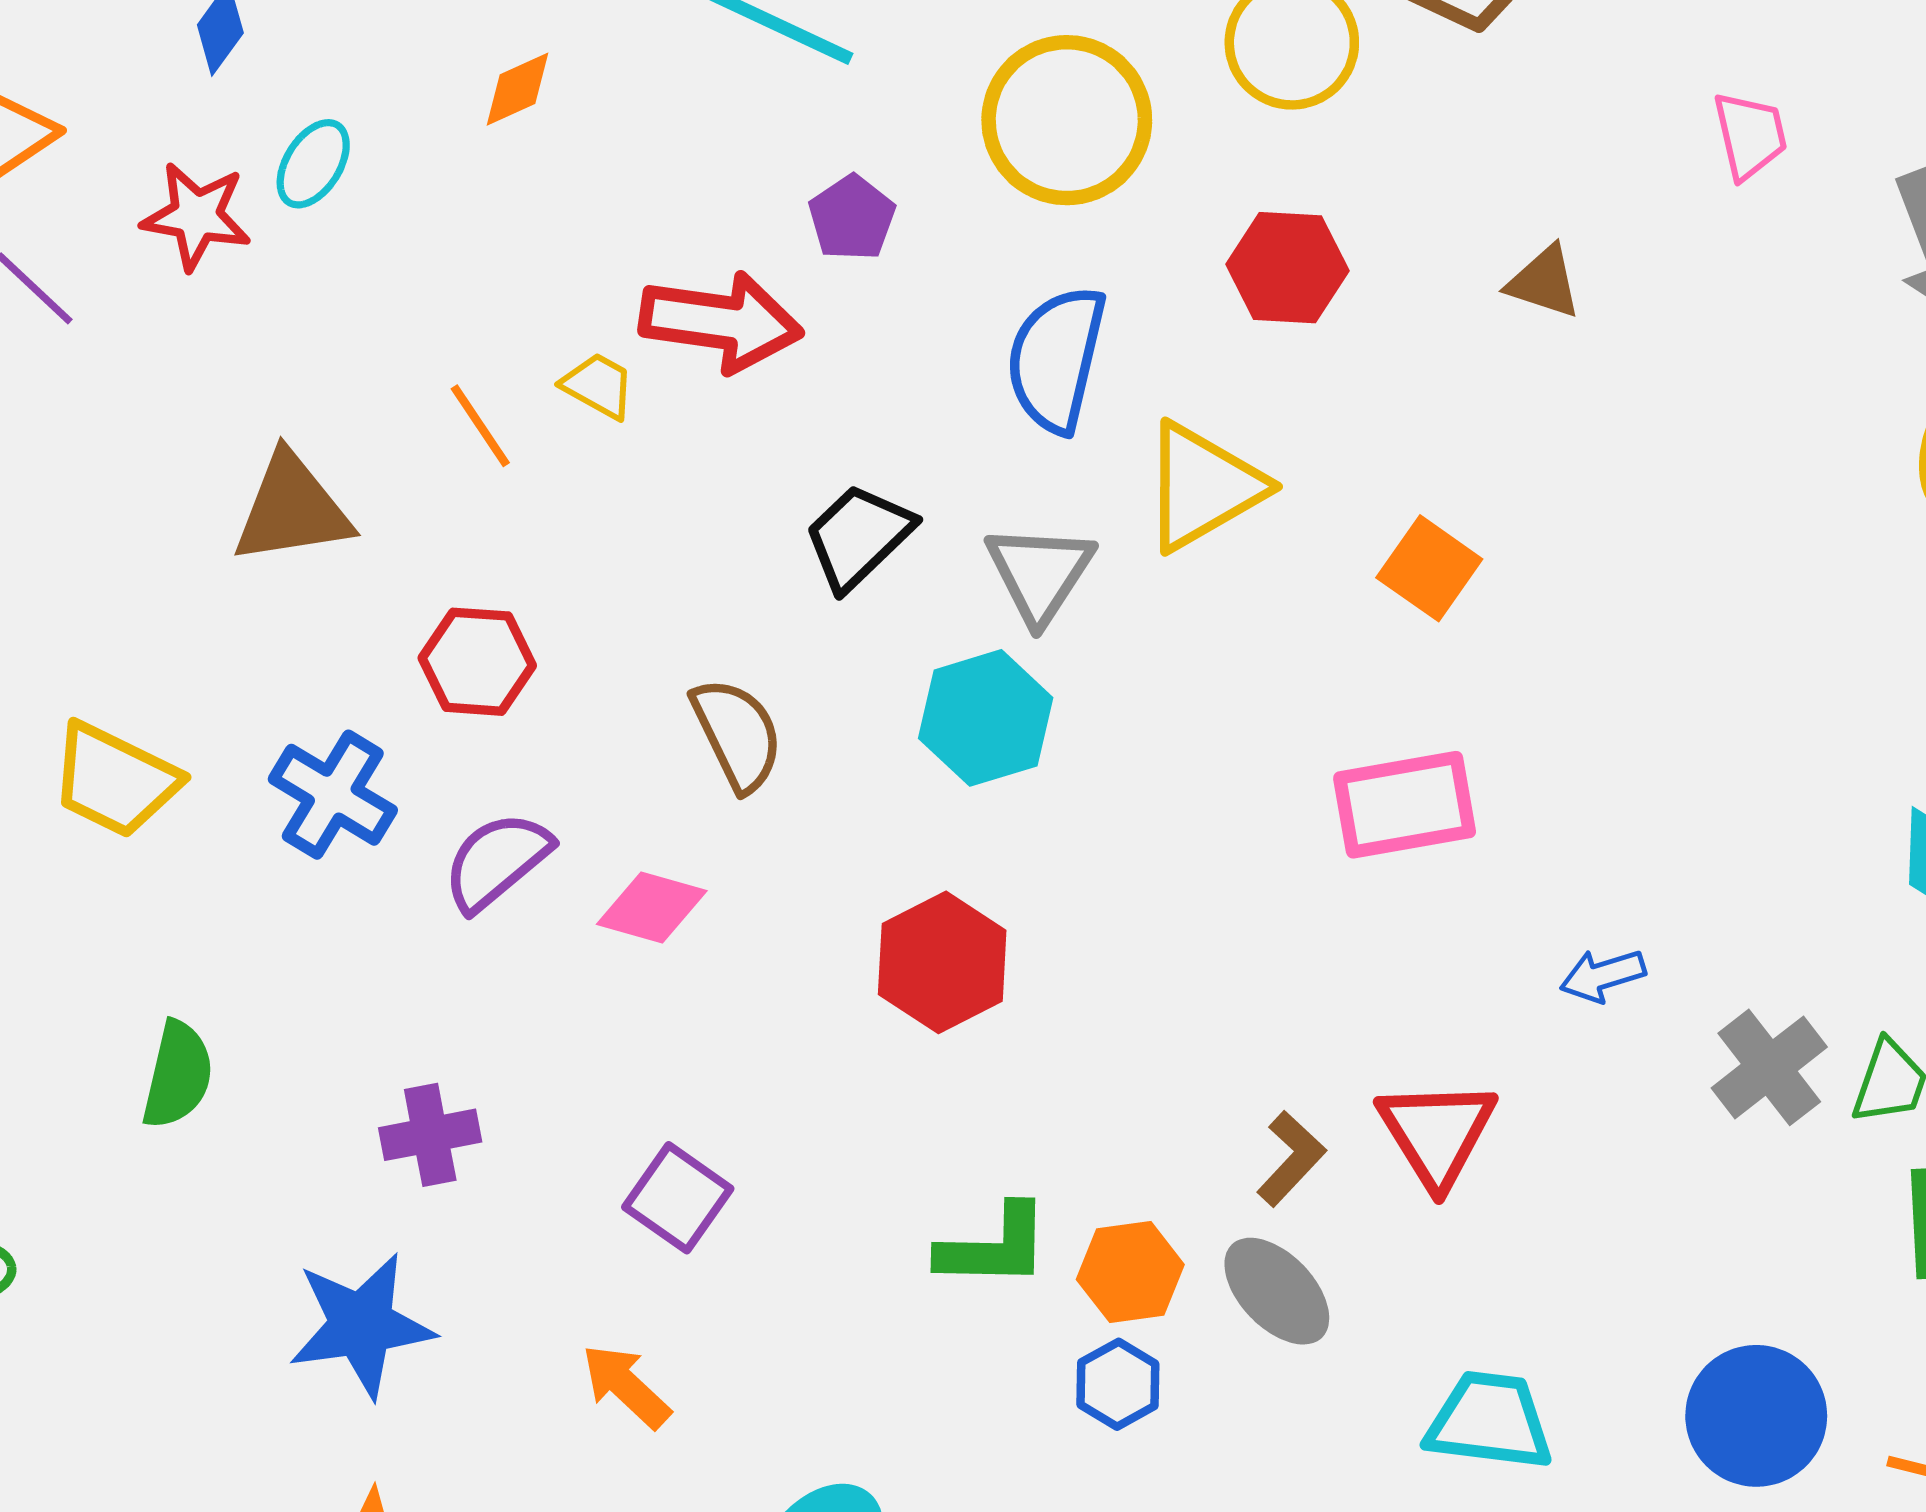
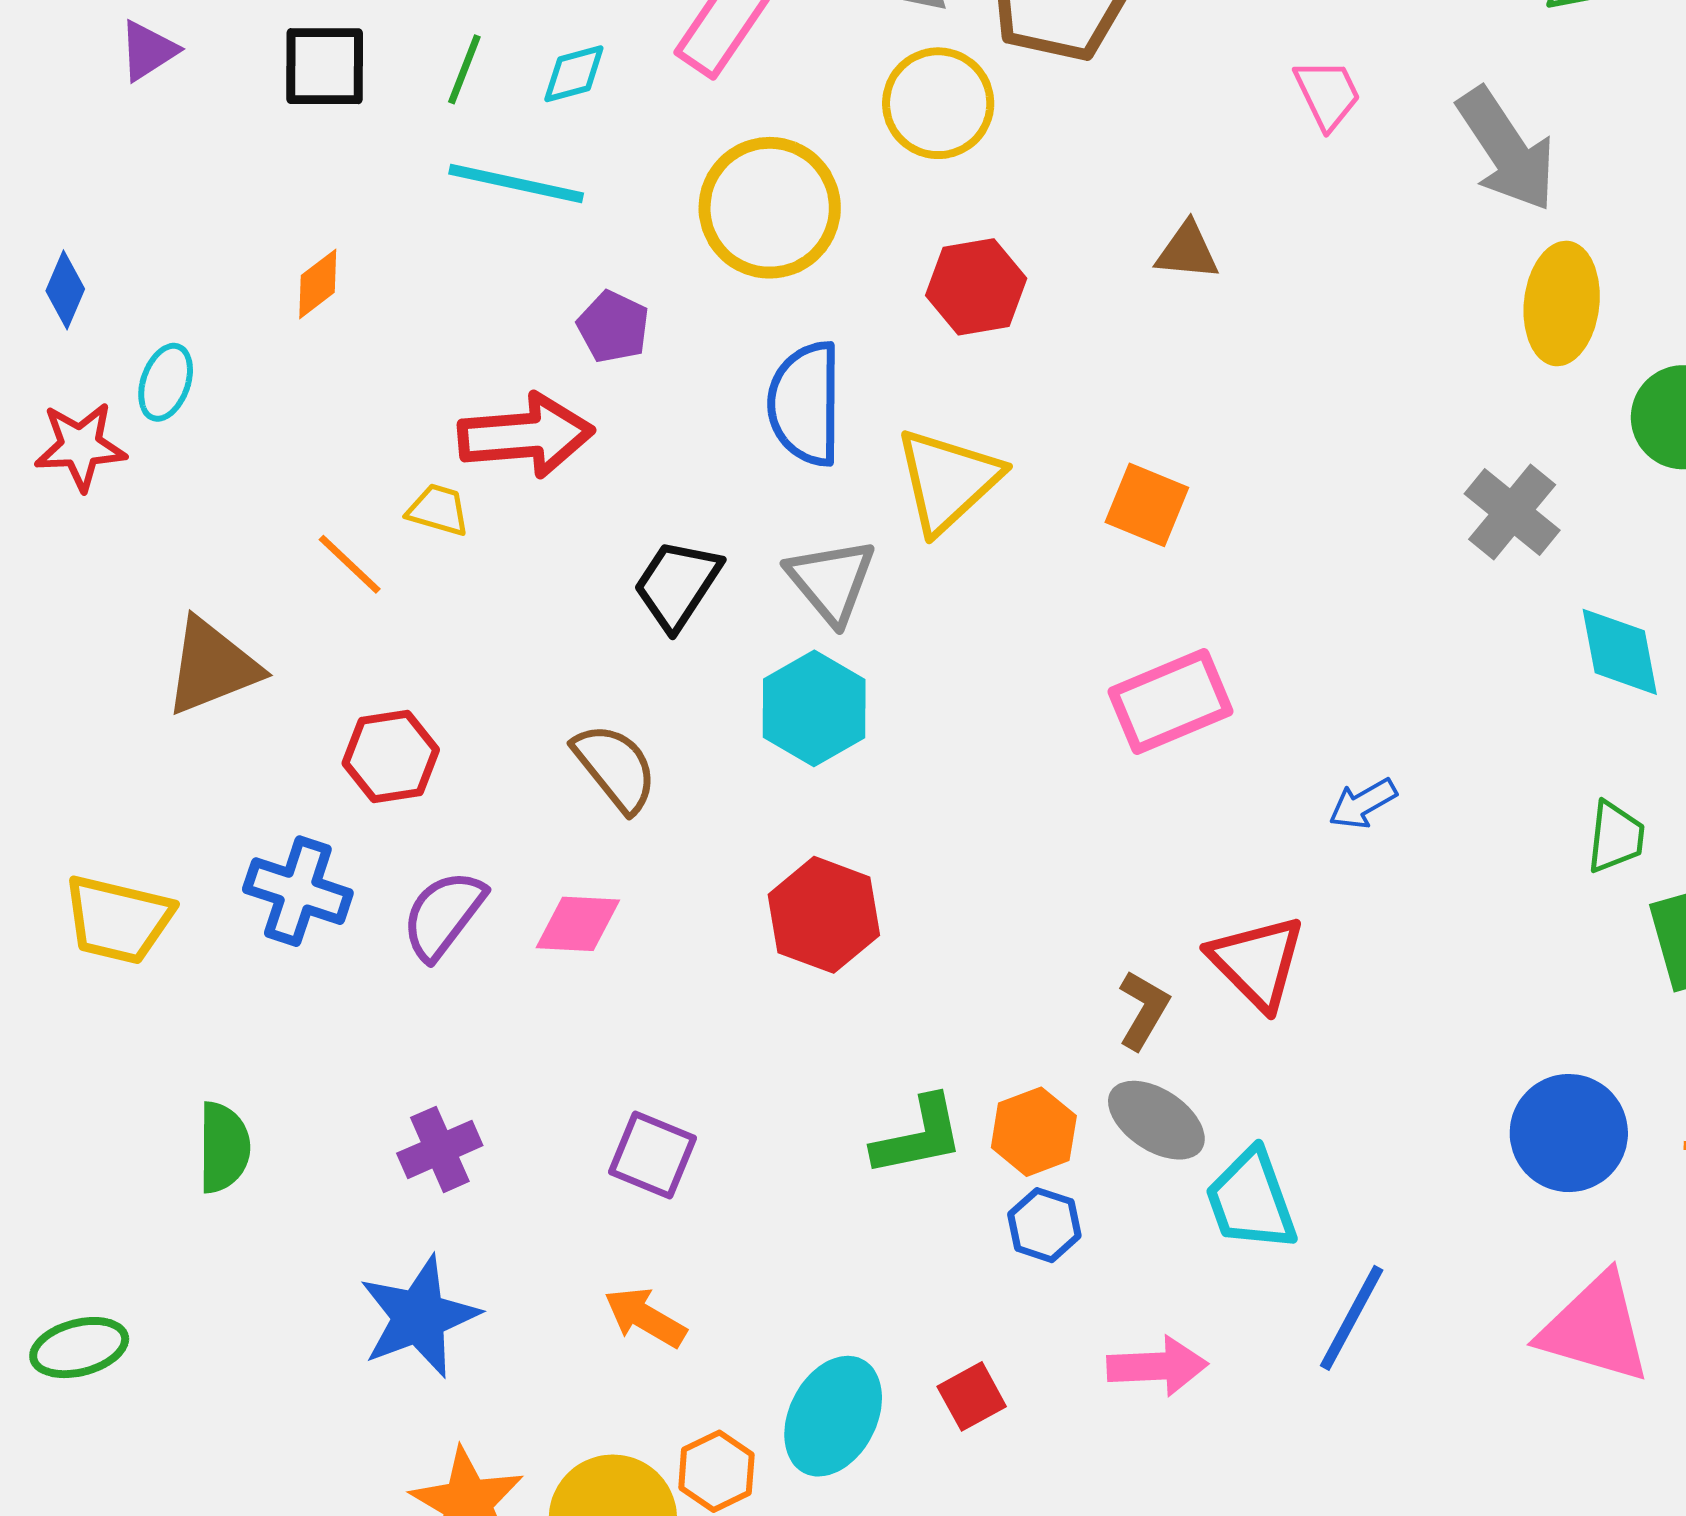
gray cross: (1769, 1067) -> (1512, 512), moved
cyan trapezoid: (1489, 1421) -> (1251, 1200), moved, turned -104

